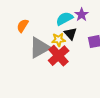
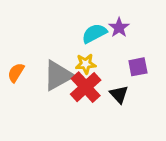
orange semicircle: (23, 26) -> (16, 73), moved
black triangle: (71, 34) -> (119, 94), moved

